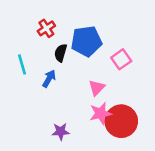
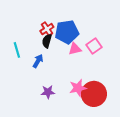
red cross: (46, 28) -> (47, 29), moved
pink triangle: (97, 88) -> (75, 49), moved, turned 32
purple star: (61, 132) -> (48, 92), moved

